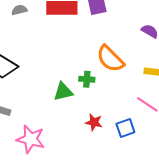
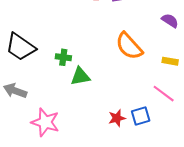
green cross: (87, 79) -> (63, 57), moved
red star: (94, 122) -> (117, 118), moved, turned -30

